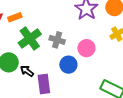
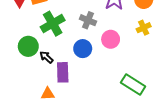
gray cross: (57, 40) -> (88, 20), moved
blue circle: (68, 65) -> (83, 49), moved

